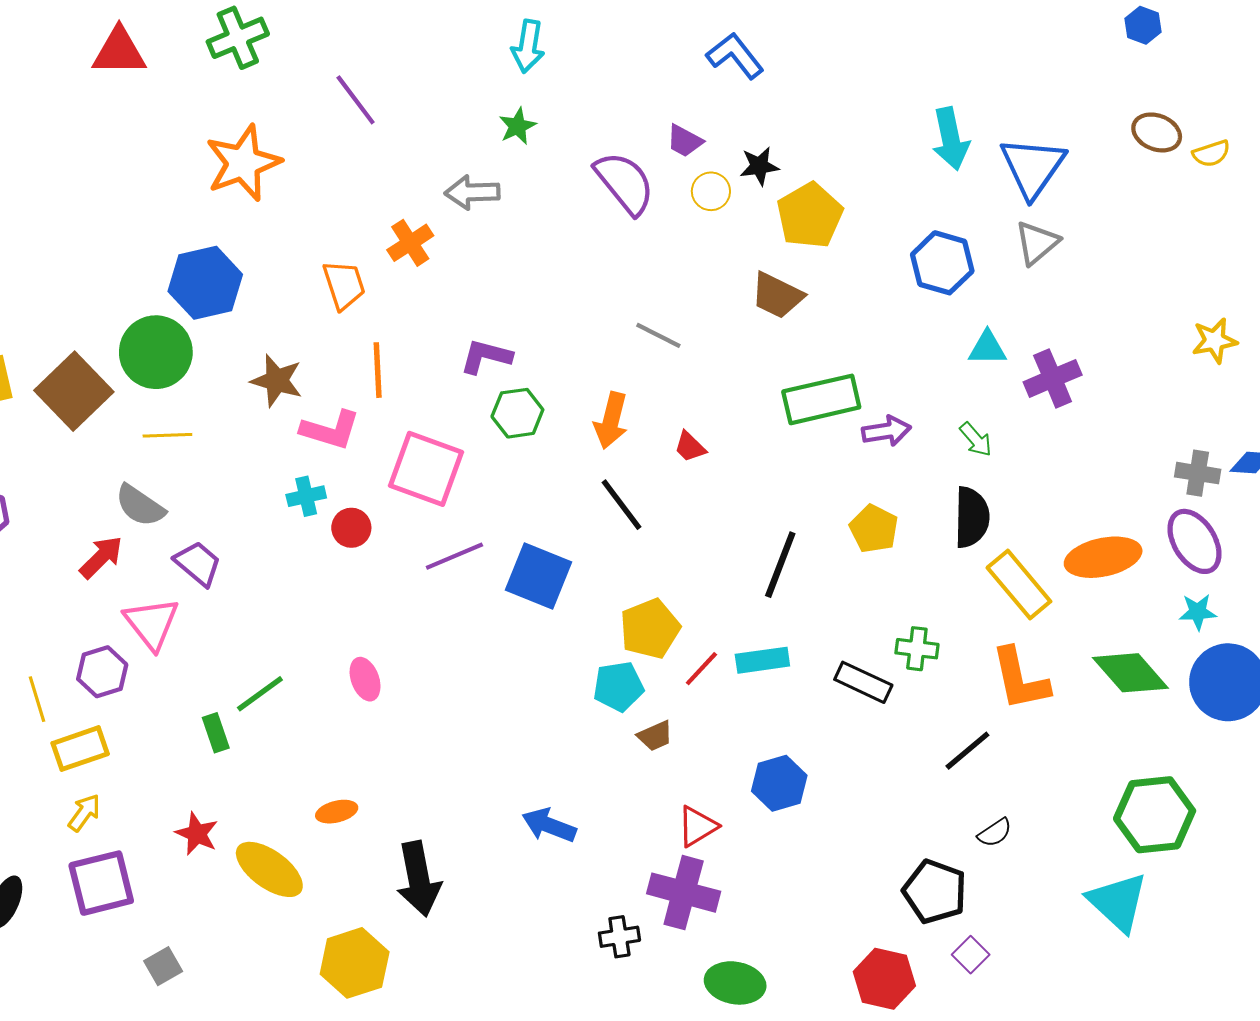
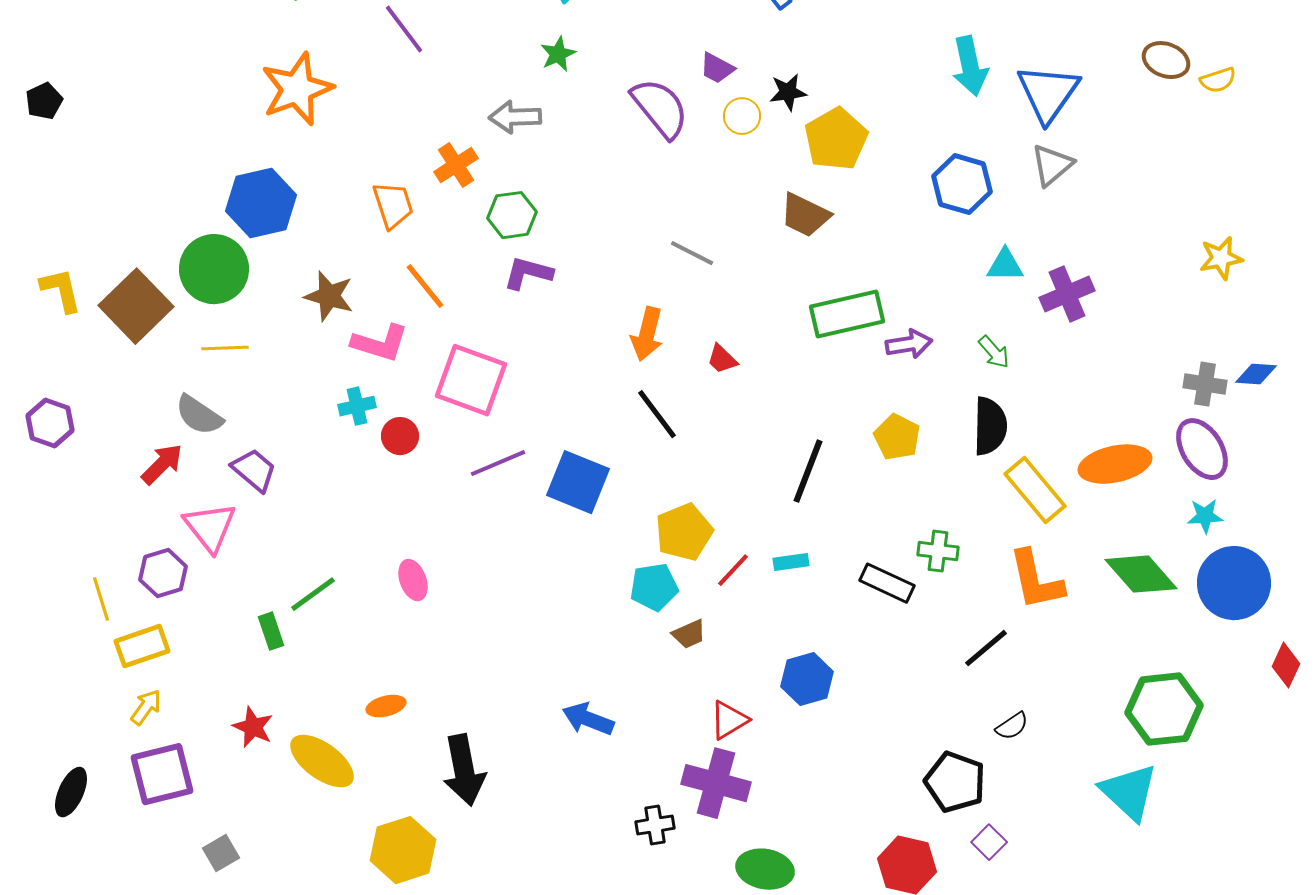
orange line: (378, 370) -> (425, 286), turned -36
green hexagon: (517, 413) -> (512, 215), moved
cyan rectangle: (762, 660) -> (791, 562), size x0.7

